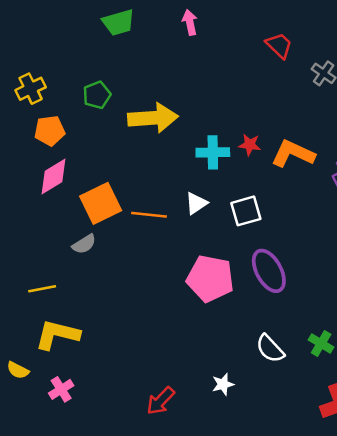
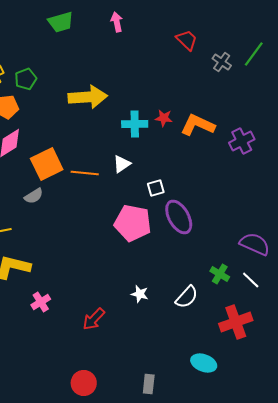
green pentagon: (97, 95) -> (26, 79), moved
white square: (246, 211) -> (156, 188), moved, size x0.7
white semicircle: (270, 349) -> (187, 297), moved, turned -95
white star: (223, 384) -> (140, 294), moved, turned 30
pink cross: (61, 389) -> (41, 302), moved

